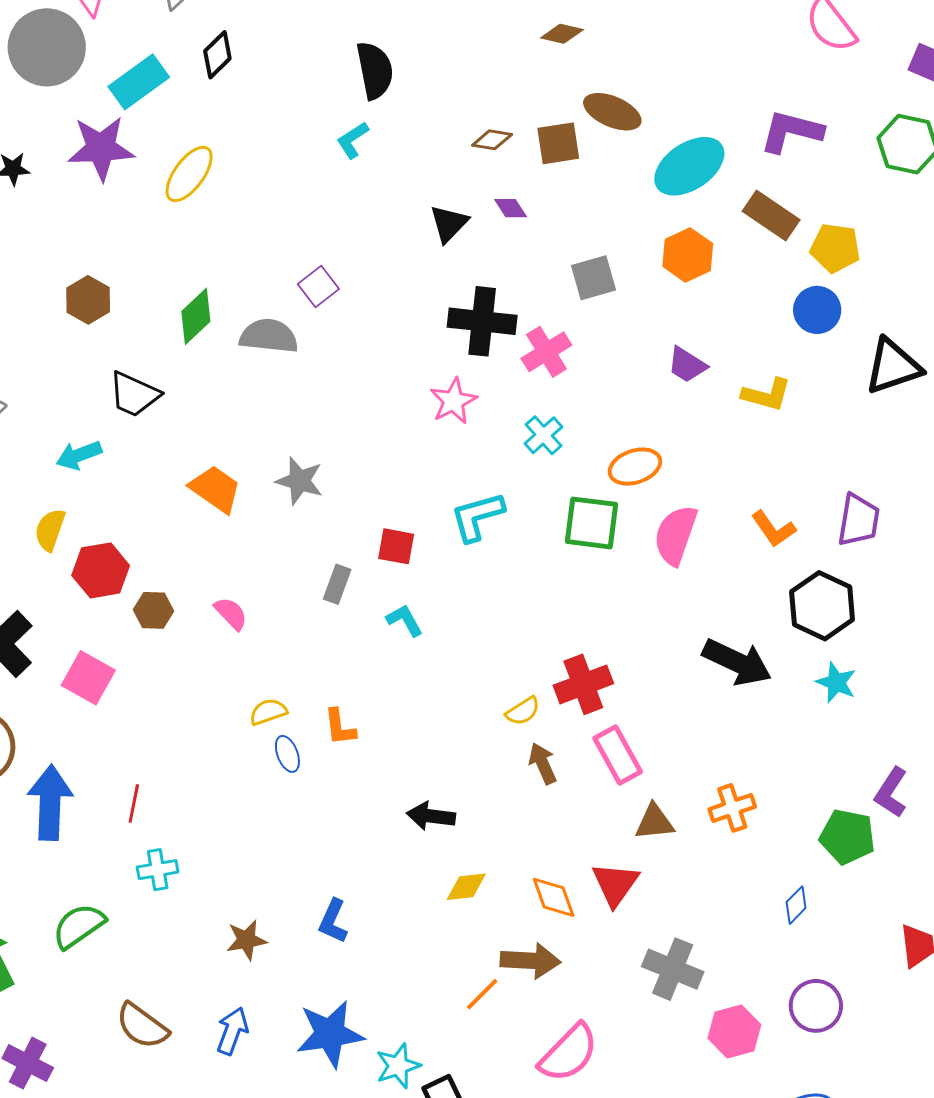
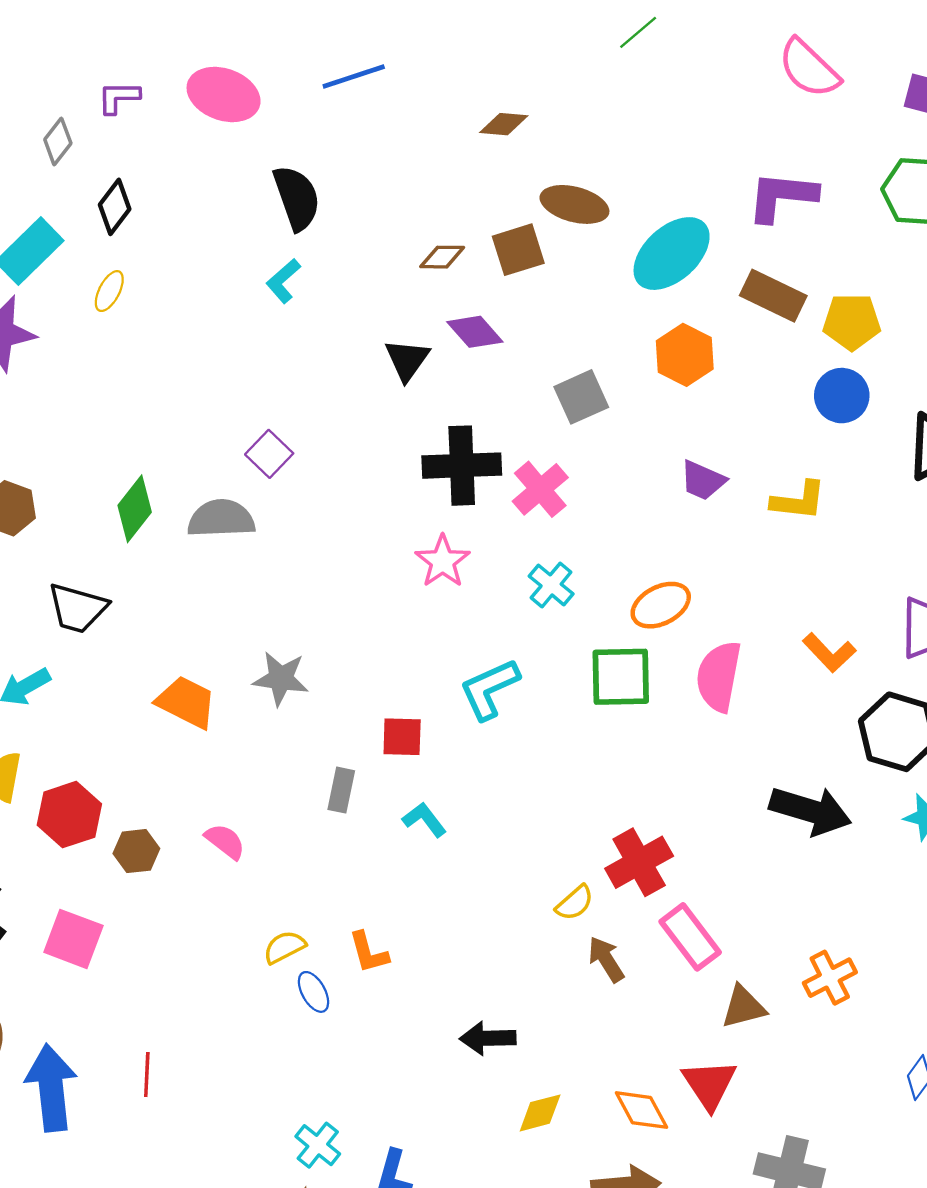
yellow ellipse: (189, 174) -> (109, 291), moved, size x0.6
purple diamond: (511, 208) -> (475, 332), size x1.4
cyan cross: (158, 870) -> (318, 1145), moved, turned -33

